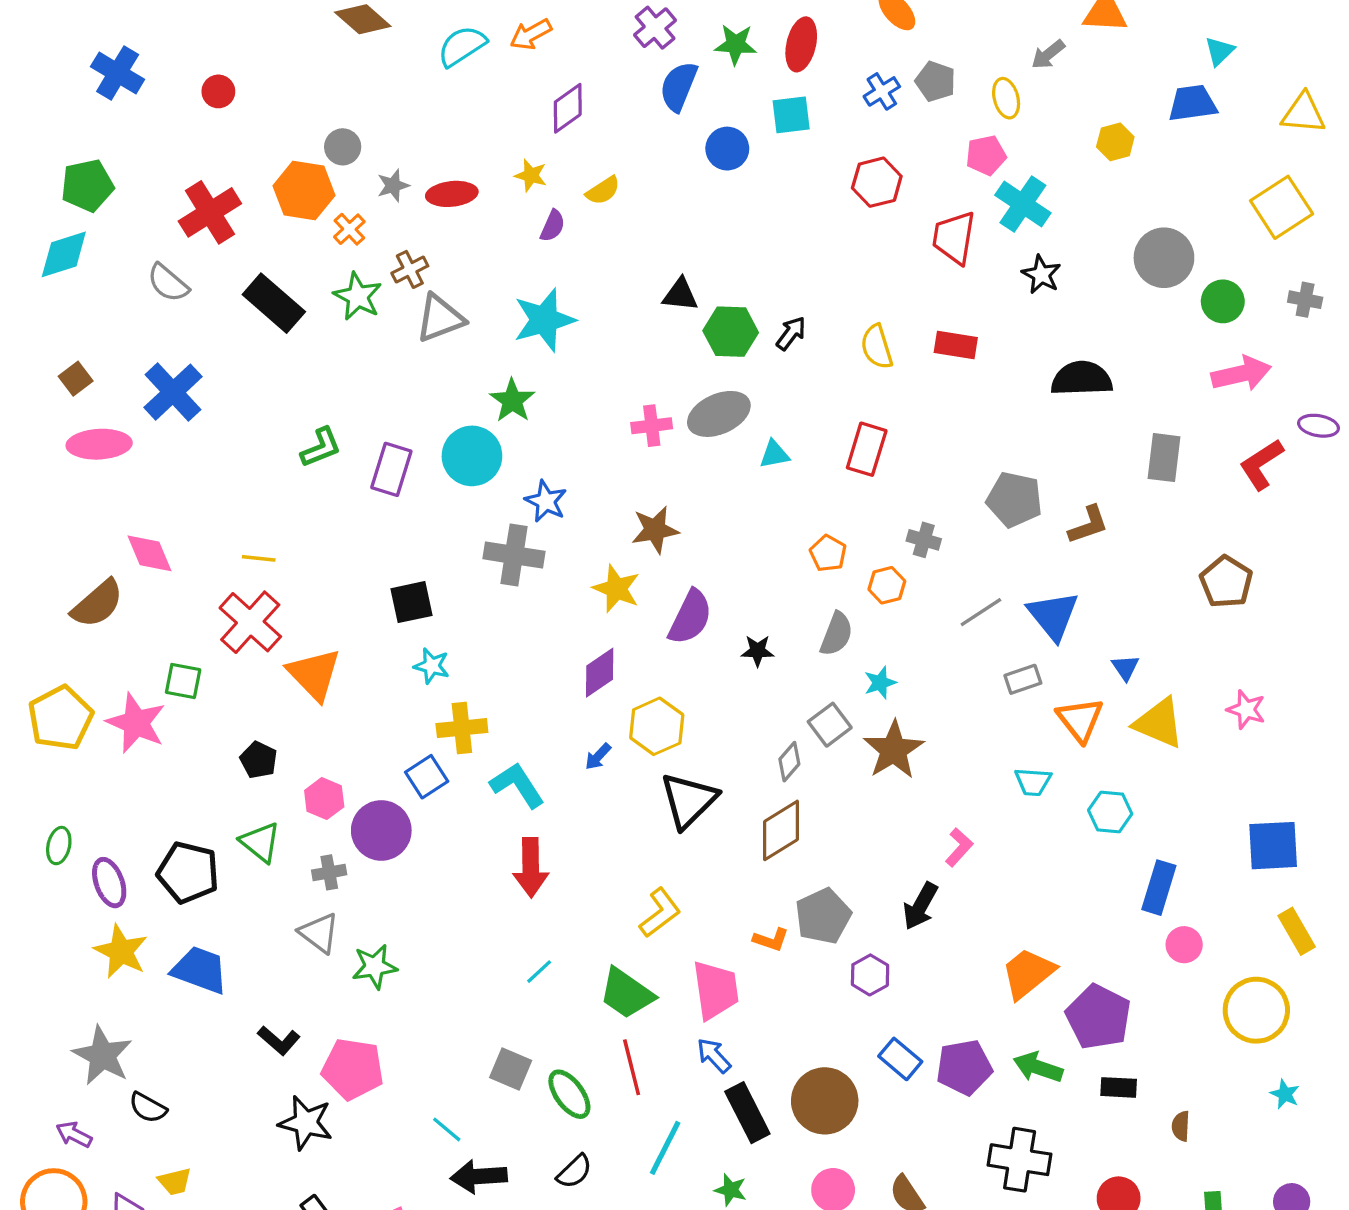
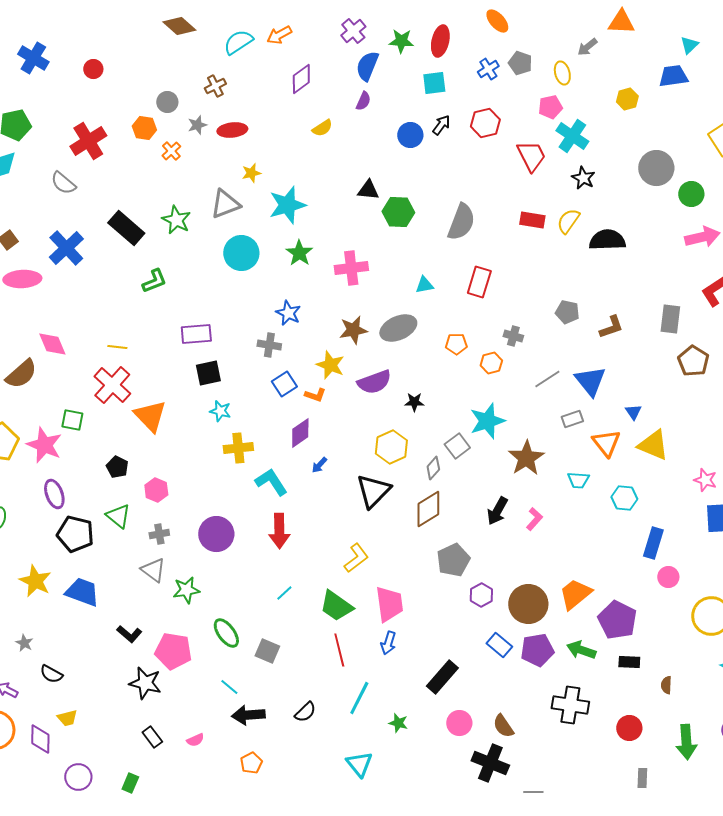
blue circle: (727, 149) -> (410, 135), moved
yellow star: (531, 175) -> (251, 173), moved, turned -30
orange hexagon: (304, 191) -> (144, 128), size x0.7
purple semicircle: (553, 226) -> (363, 101), moved
red trapezoid: (954, 238) -> (531, 156), turned 144
brown cross: (410, 269) -> (215, 86), moved
green star: (358, 296) -> (176, 220), moved
black rectangle: (274, 303) -> (126, 228), moved
black arrow: (791, 333) -> (441, 125), moved
yellow semicircle: (877, 347) -> (568, 221), moved, turned 52
green star: (512, 400) -> (299, 253), moved
gray ellipse: (719, 414) -> (398, 328), moved
pink cross: (652, 426) -> (351, 268), size x1.4
cyan circle: (472, 456) -> (241, 253), moved
gray rectangle: (1164, 458) -> (670, 319), moved
purple rectangle: (391, 469) -> (196, 334), moved, turned 68
gray pentagon: (1014, 500) -> (567, 312), size x0.7
orange pentagon: (828, 553) -> (456, 344), turned -30
gray cross: (514, 555) -> (269, 345), size x0.7
purple semicircle: (690, 617) -> (374, 382), turned 44
gray semicircle: (836, 634) -> (461, 222), moved, size x1.4
purple diamond: (600, 673) -> (300, 433), moved
cyan star: (880, 683) -> (487, 421), size x1.8
pink star: (1246, 710) -> (705, 480), moved
yellow hexagon: (657, 726) -> (391, 447), moved
brown star: (894, 750) -> (526, 458), moved
blue square: (427, 777) -> (284, 384), moved
purple circle: (381, 830) -> (216, 534), moved
purple ellipse: (109, 883) -> (54, 494), moved
black arrow: (920, 906) -> (497, 511), moved
orange L-shape: (771, 940) -> (315, 395), moved
gray star: (102, 1056) -> (24, 643), size x0.5
blue arrow: (714, 1056) -> (388, 643), turned -120
green ellipse: (569, 1094) -> (226, 633), moved
brown circle: (825, 1101) -> (528, 604), moved
black rectangle: (747, 1113) -> (442, 677), moved, turned 68

